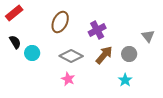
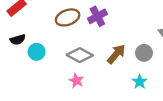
brown ellipse: (60, 22) -> (68, 17), turned 45
purple cross: (97, 30) -> (97, 16), moved
black semicircle: (15, 42) -> (18, 40), turned 104

